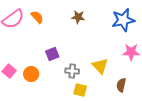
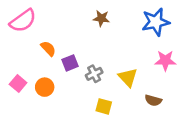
orange semicircle: (37, 17) -> (48, 48), moved
gray cross: (72, 71) -> (94, 74), moved, turned -32
brown semicircle: (121, 85) -> (153, 100), turned -88

